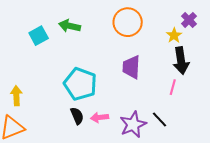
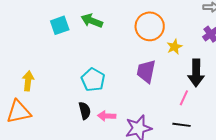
yellow star: (174, 35) -> (174, 47), moved
cyan pentagon: (80, 84) -> (93, 80), size x0.7
black line: (159, 119) -> (181, 125), moved, turned -48

